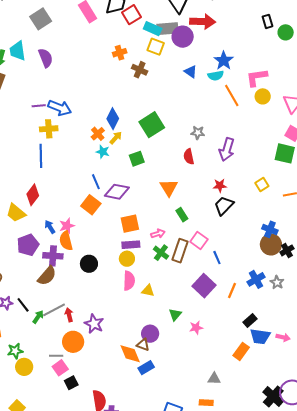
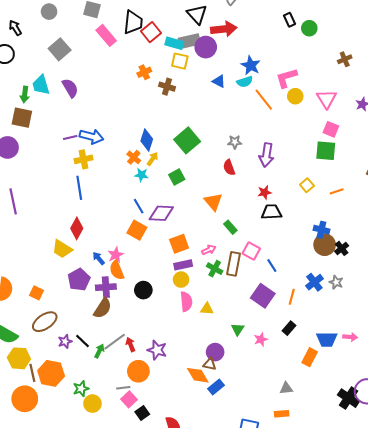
black trapezoid: (224, 206) -> (271, 212), turned 50
black rectangle: (250, 320) -> (289, 328), moved

